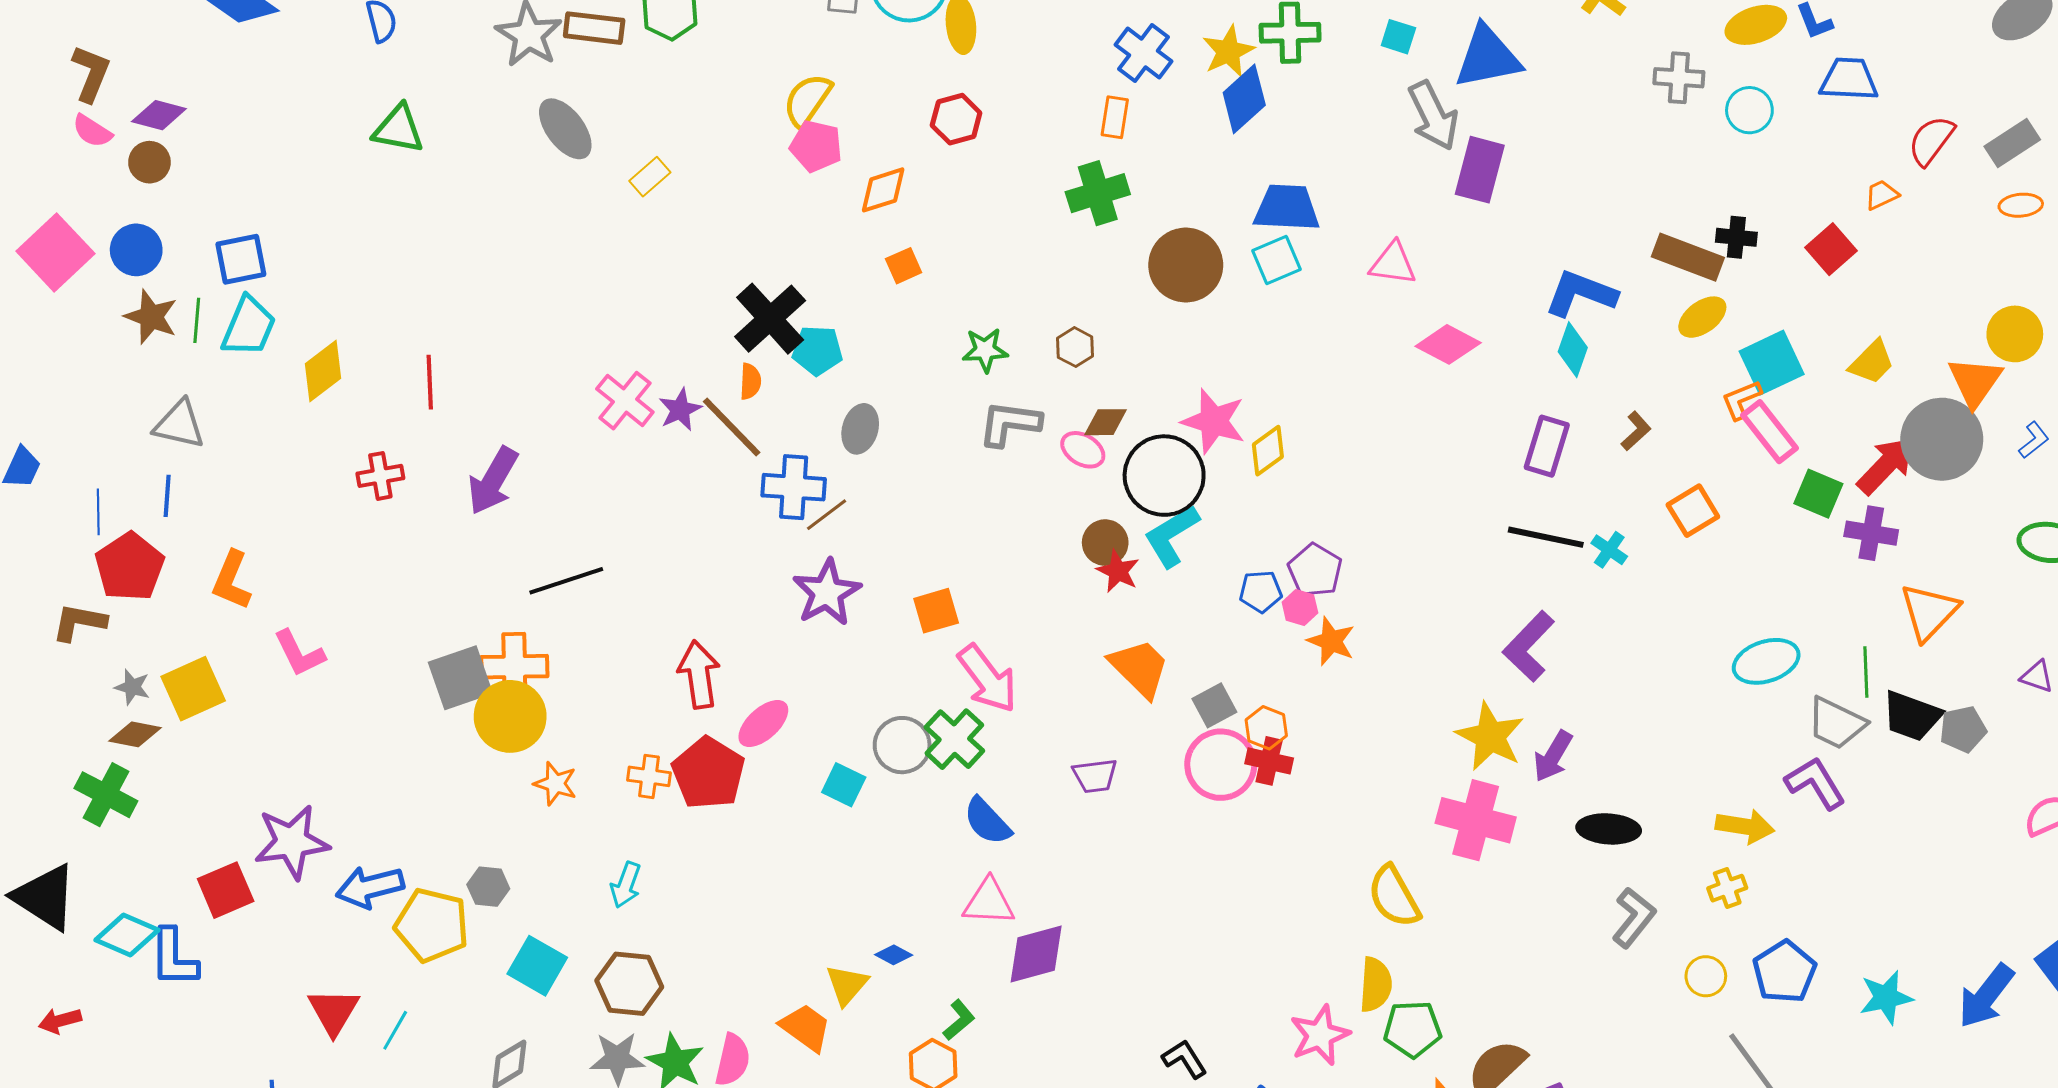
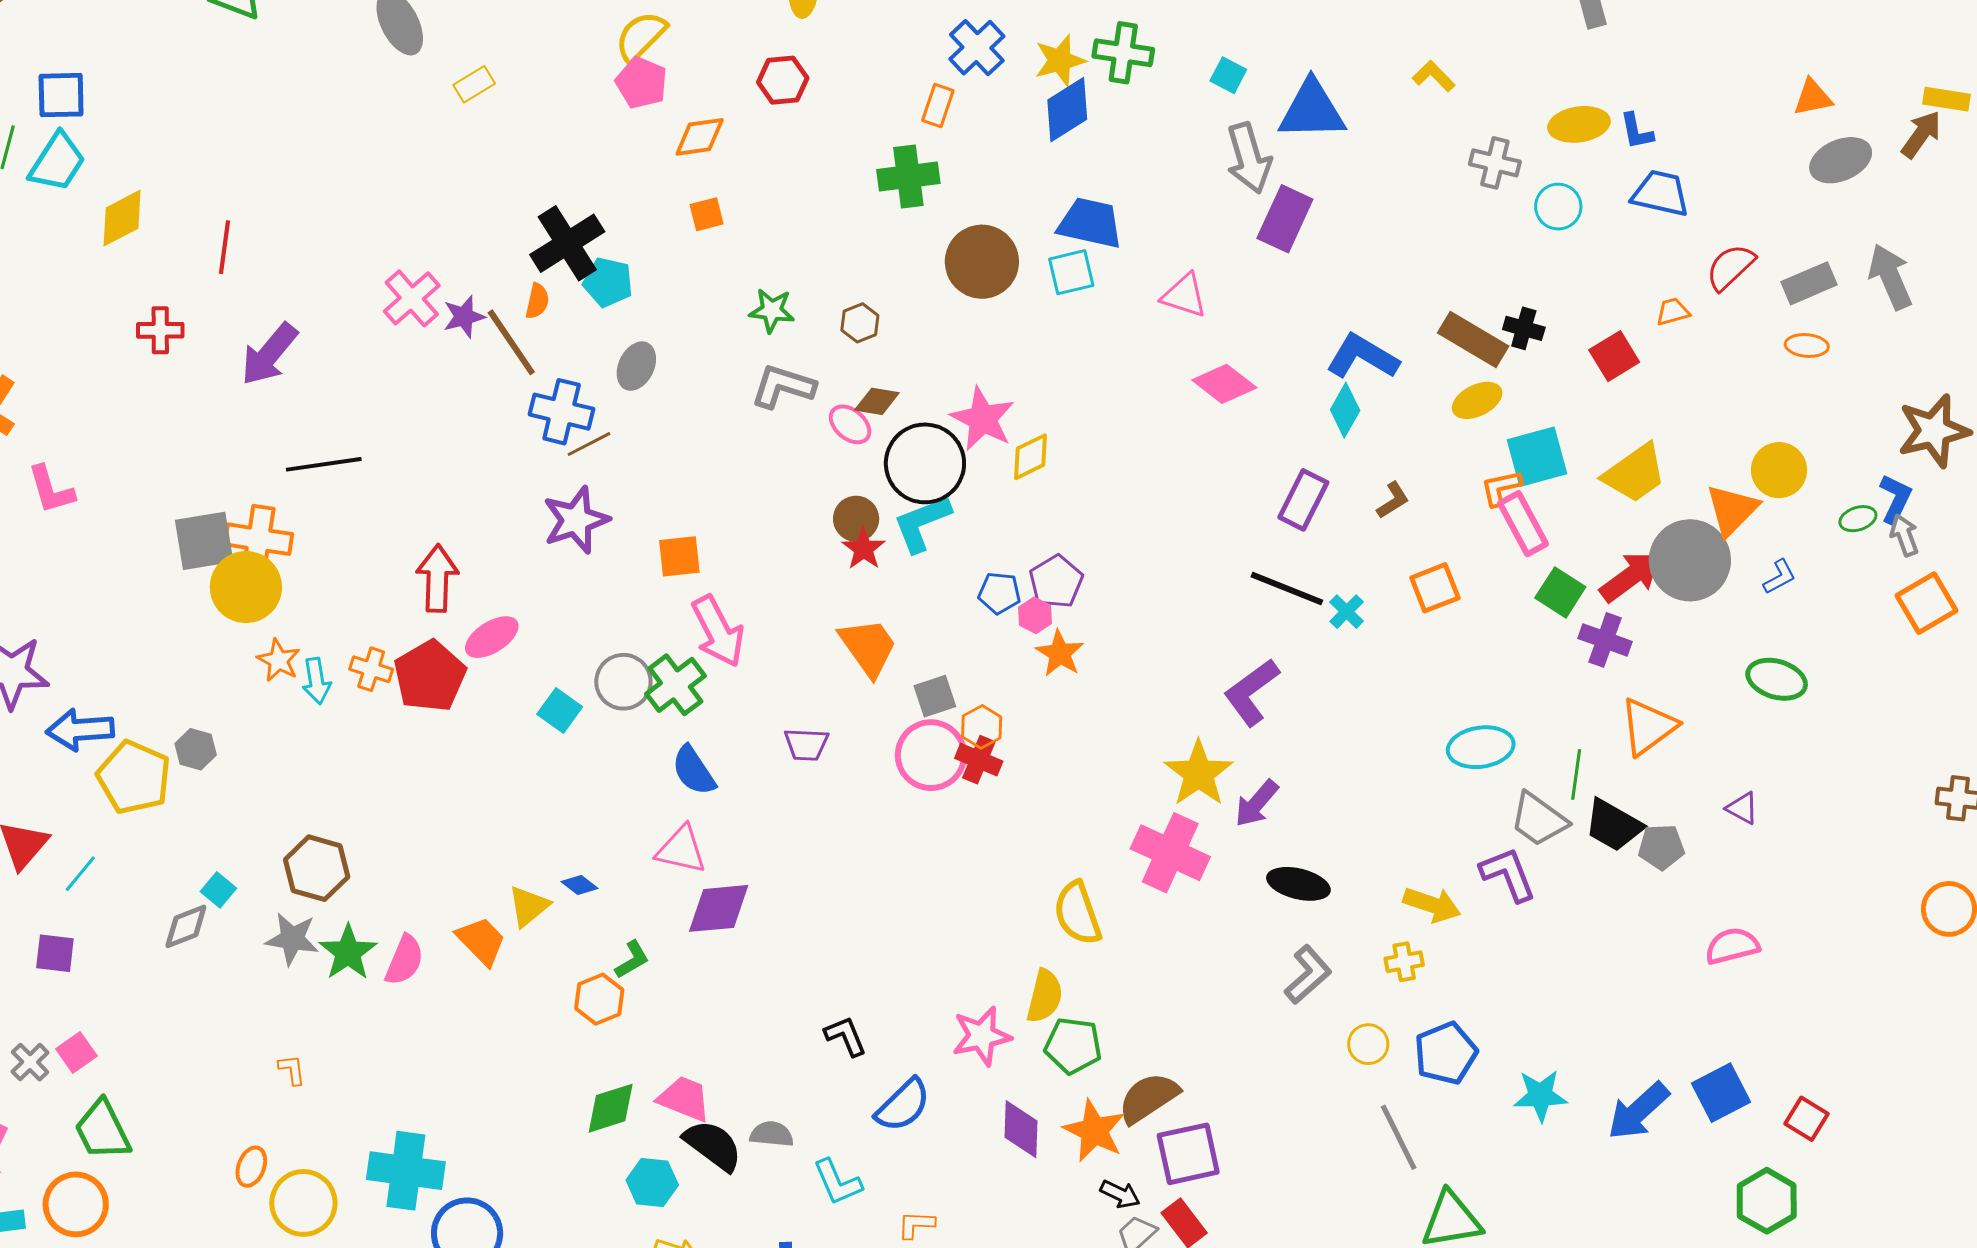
yellow trapezoid: (1872, 362) -> (1635, 473), size x1.4
cyan arrow: (626, 885) -> (316, 681), moved, turned -39
cyan square: (537, 966) -> (218, 890), moved, size x0.6

